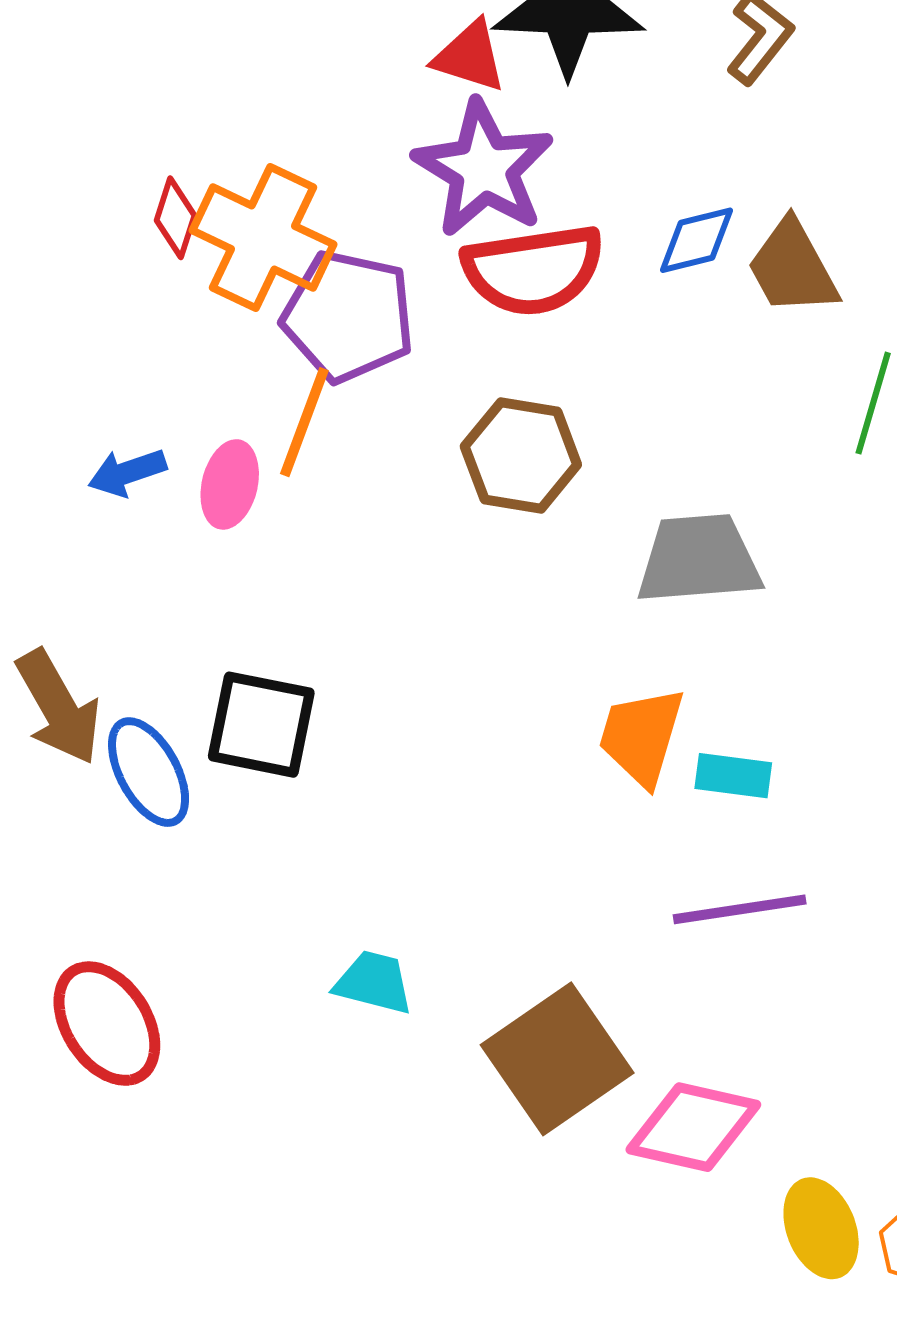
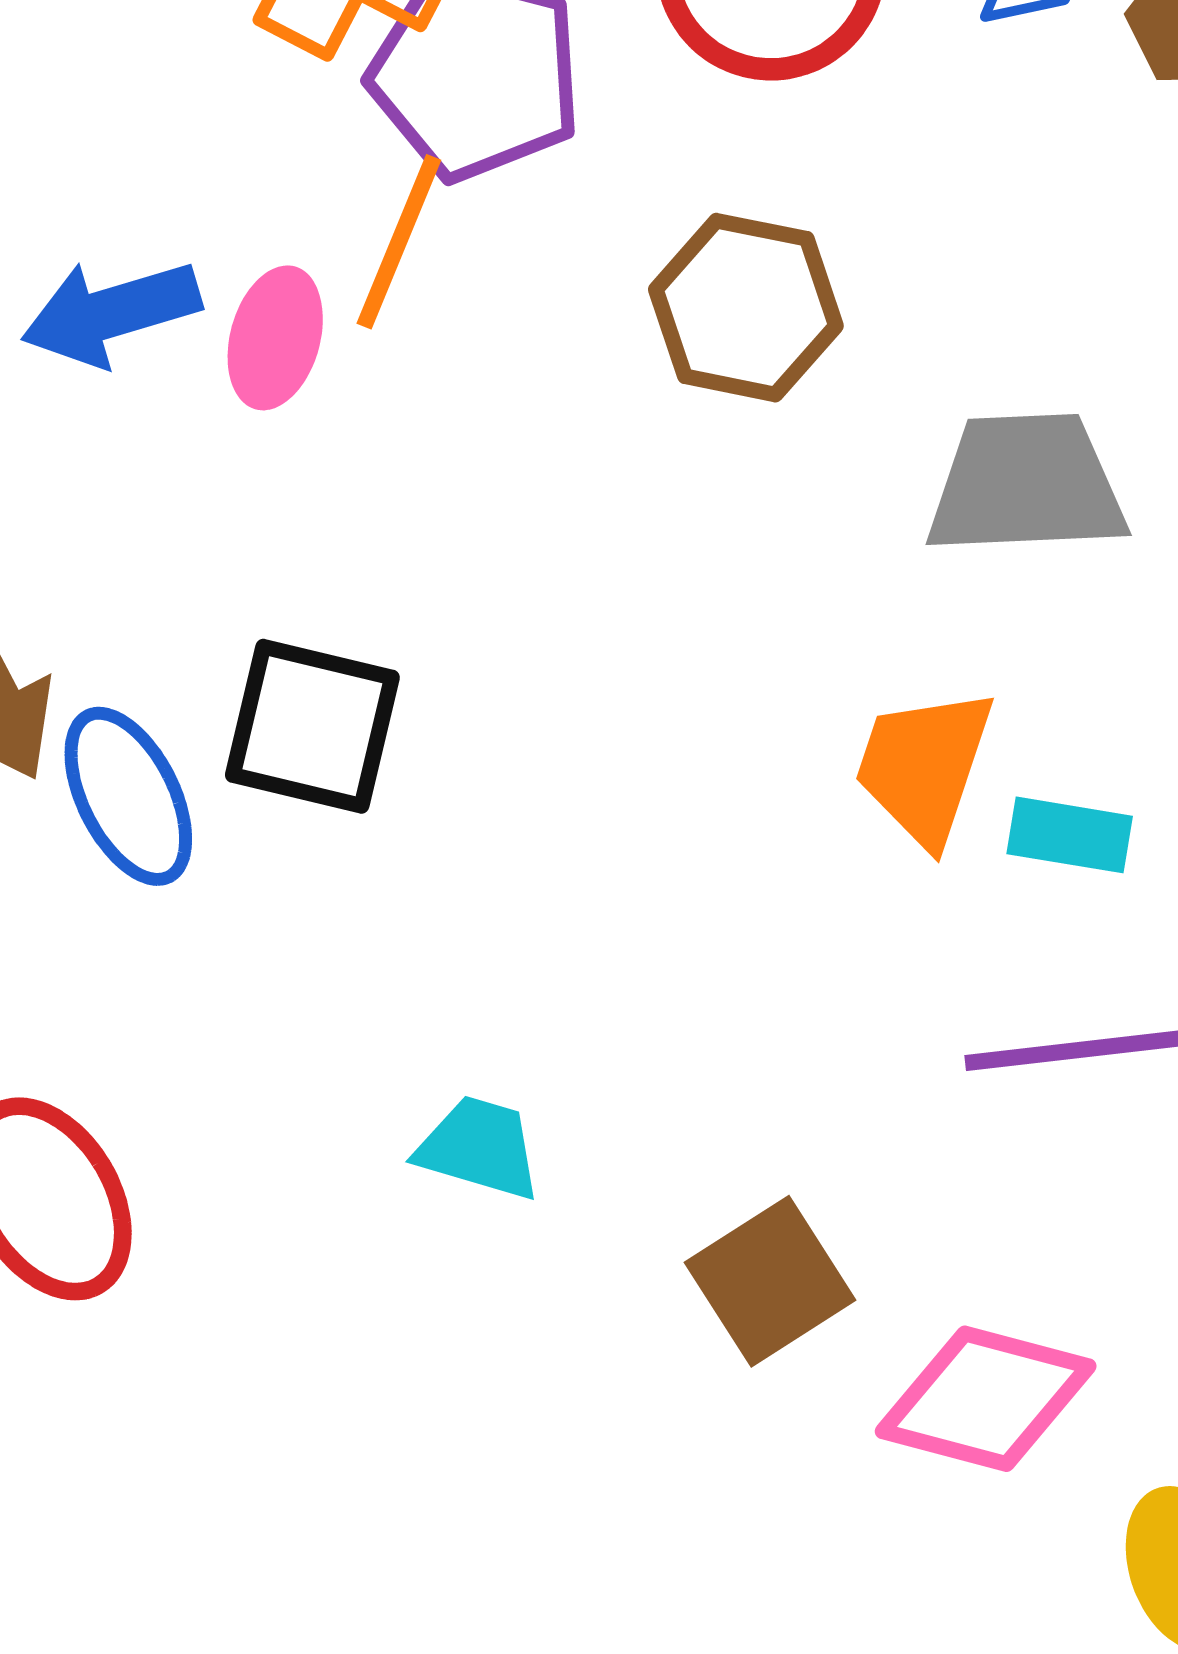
blue arrow: (127, 472) -> (111, 313), size x1.4
brown square: (557, 1059) -> (770, 1281), size x0.7

